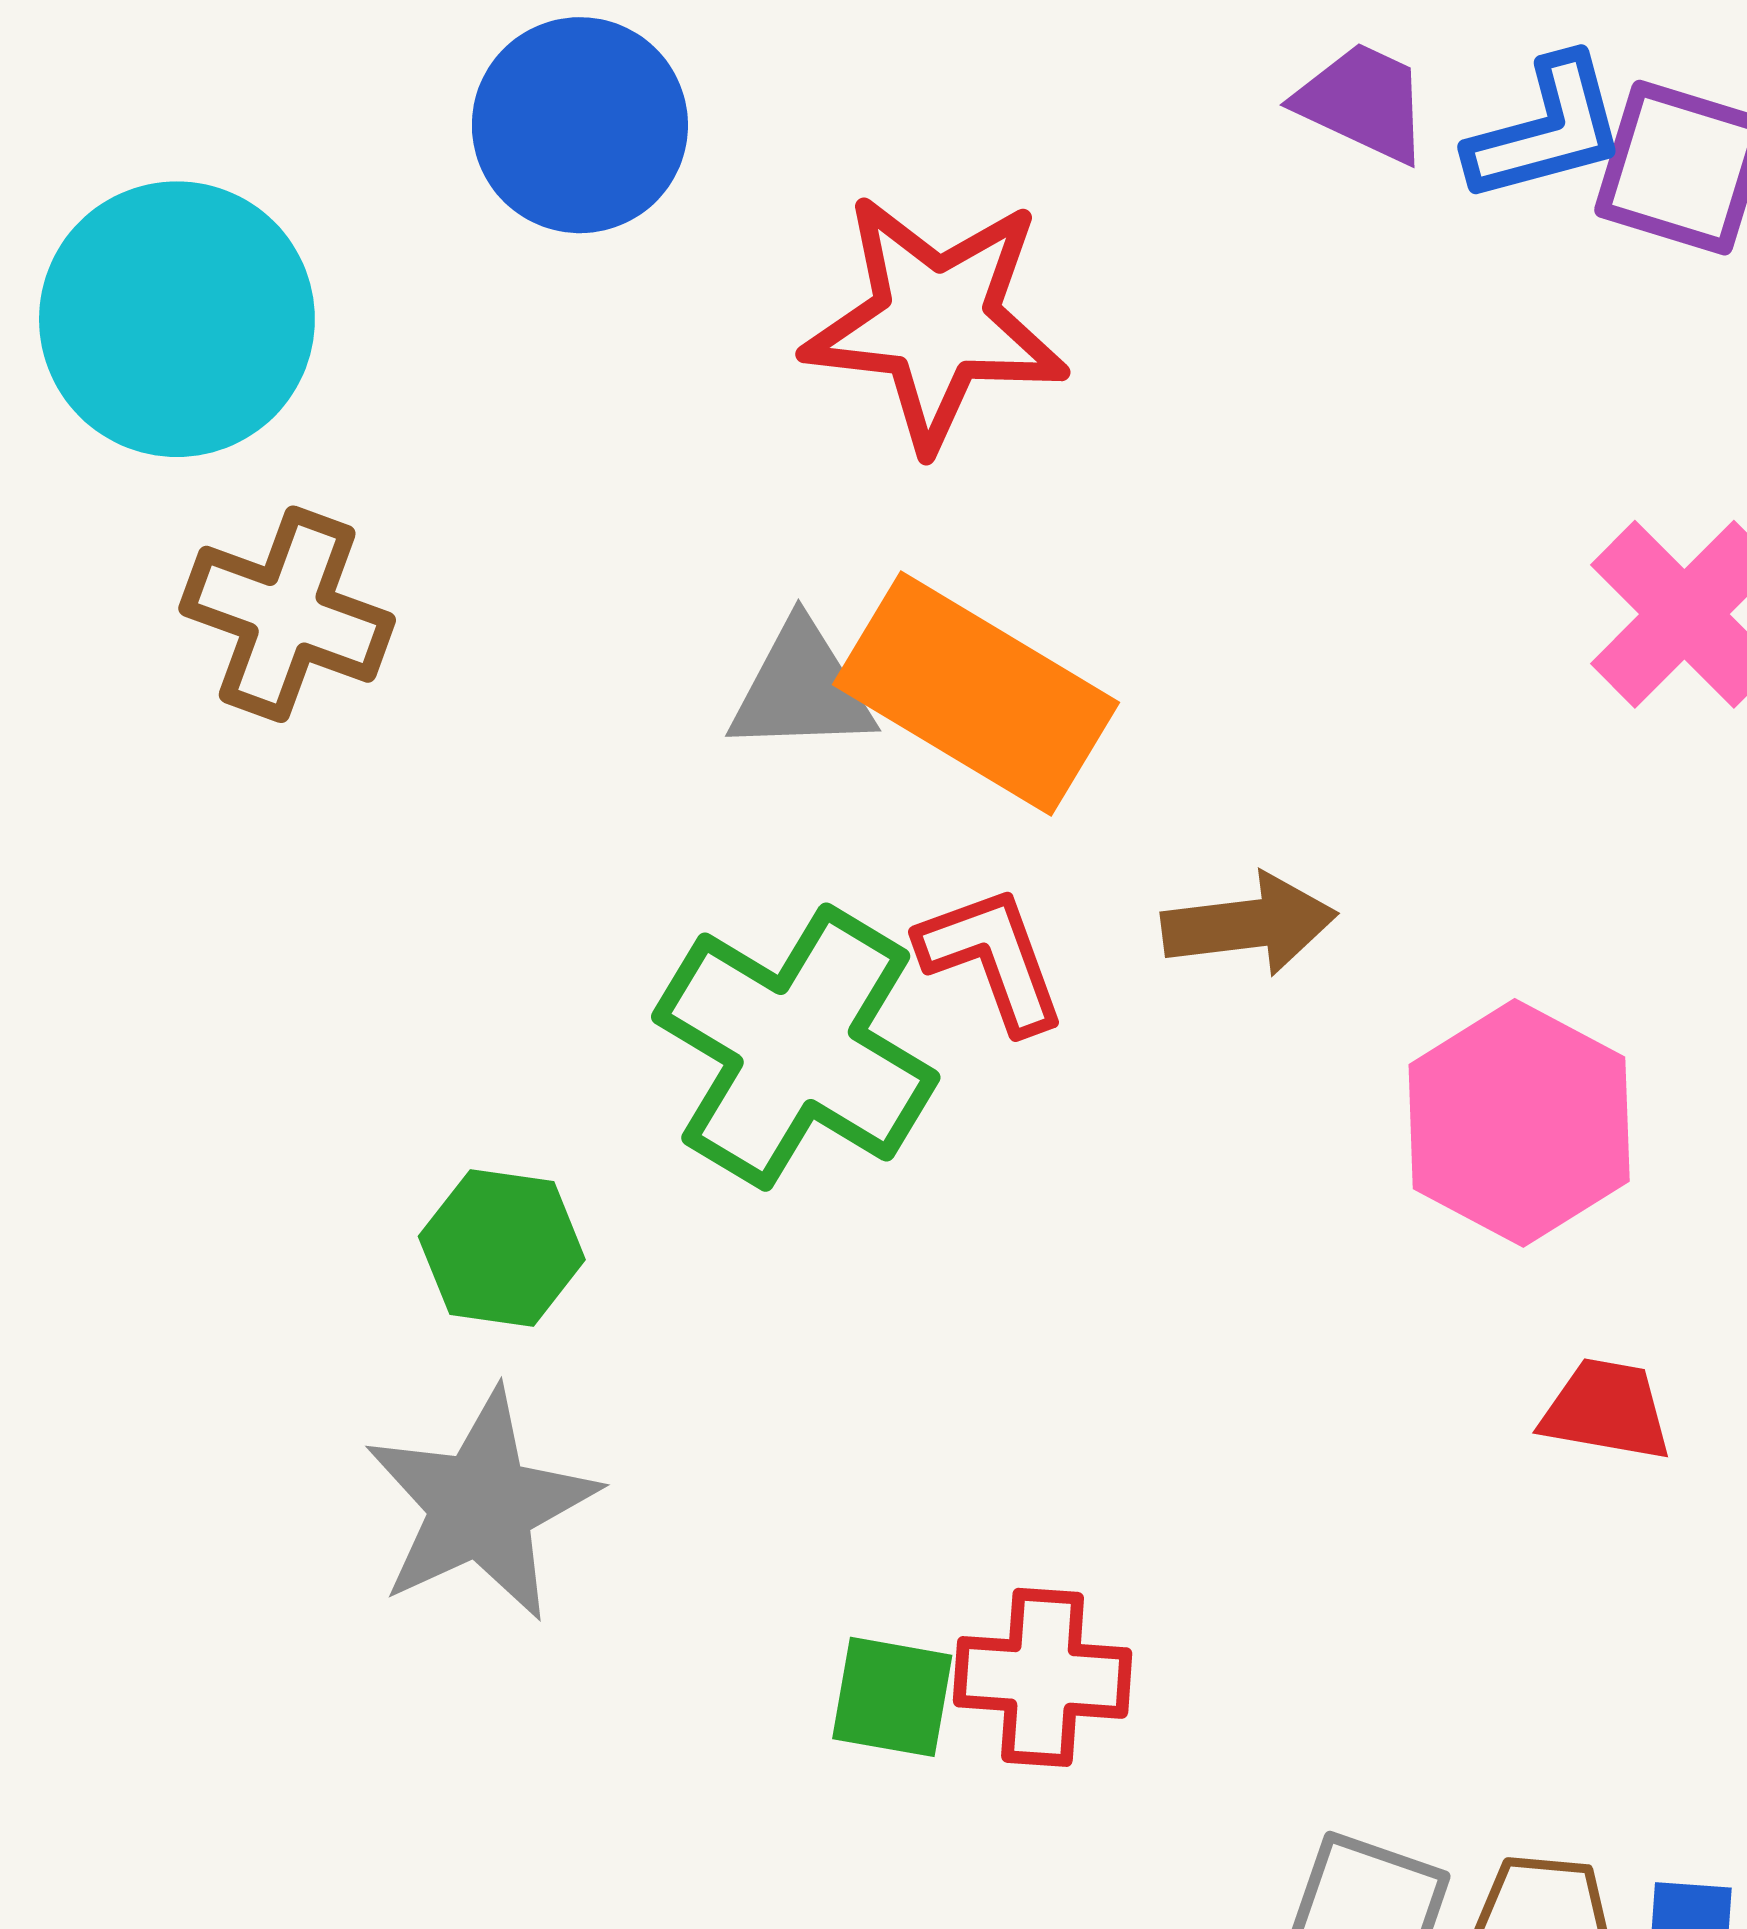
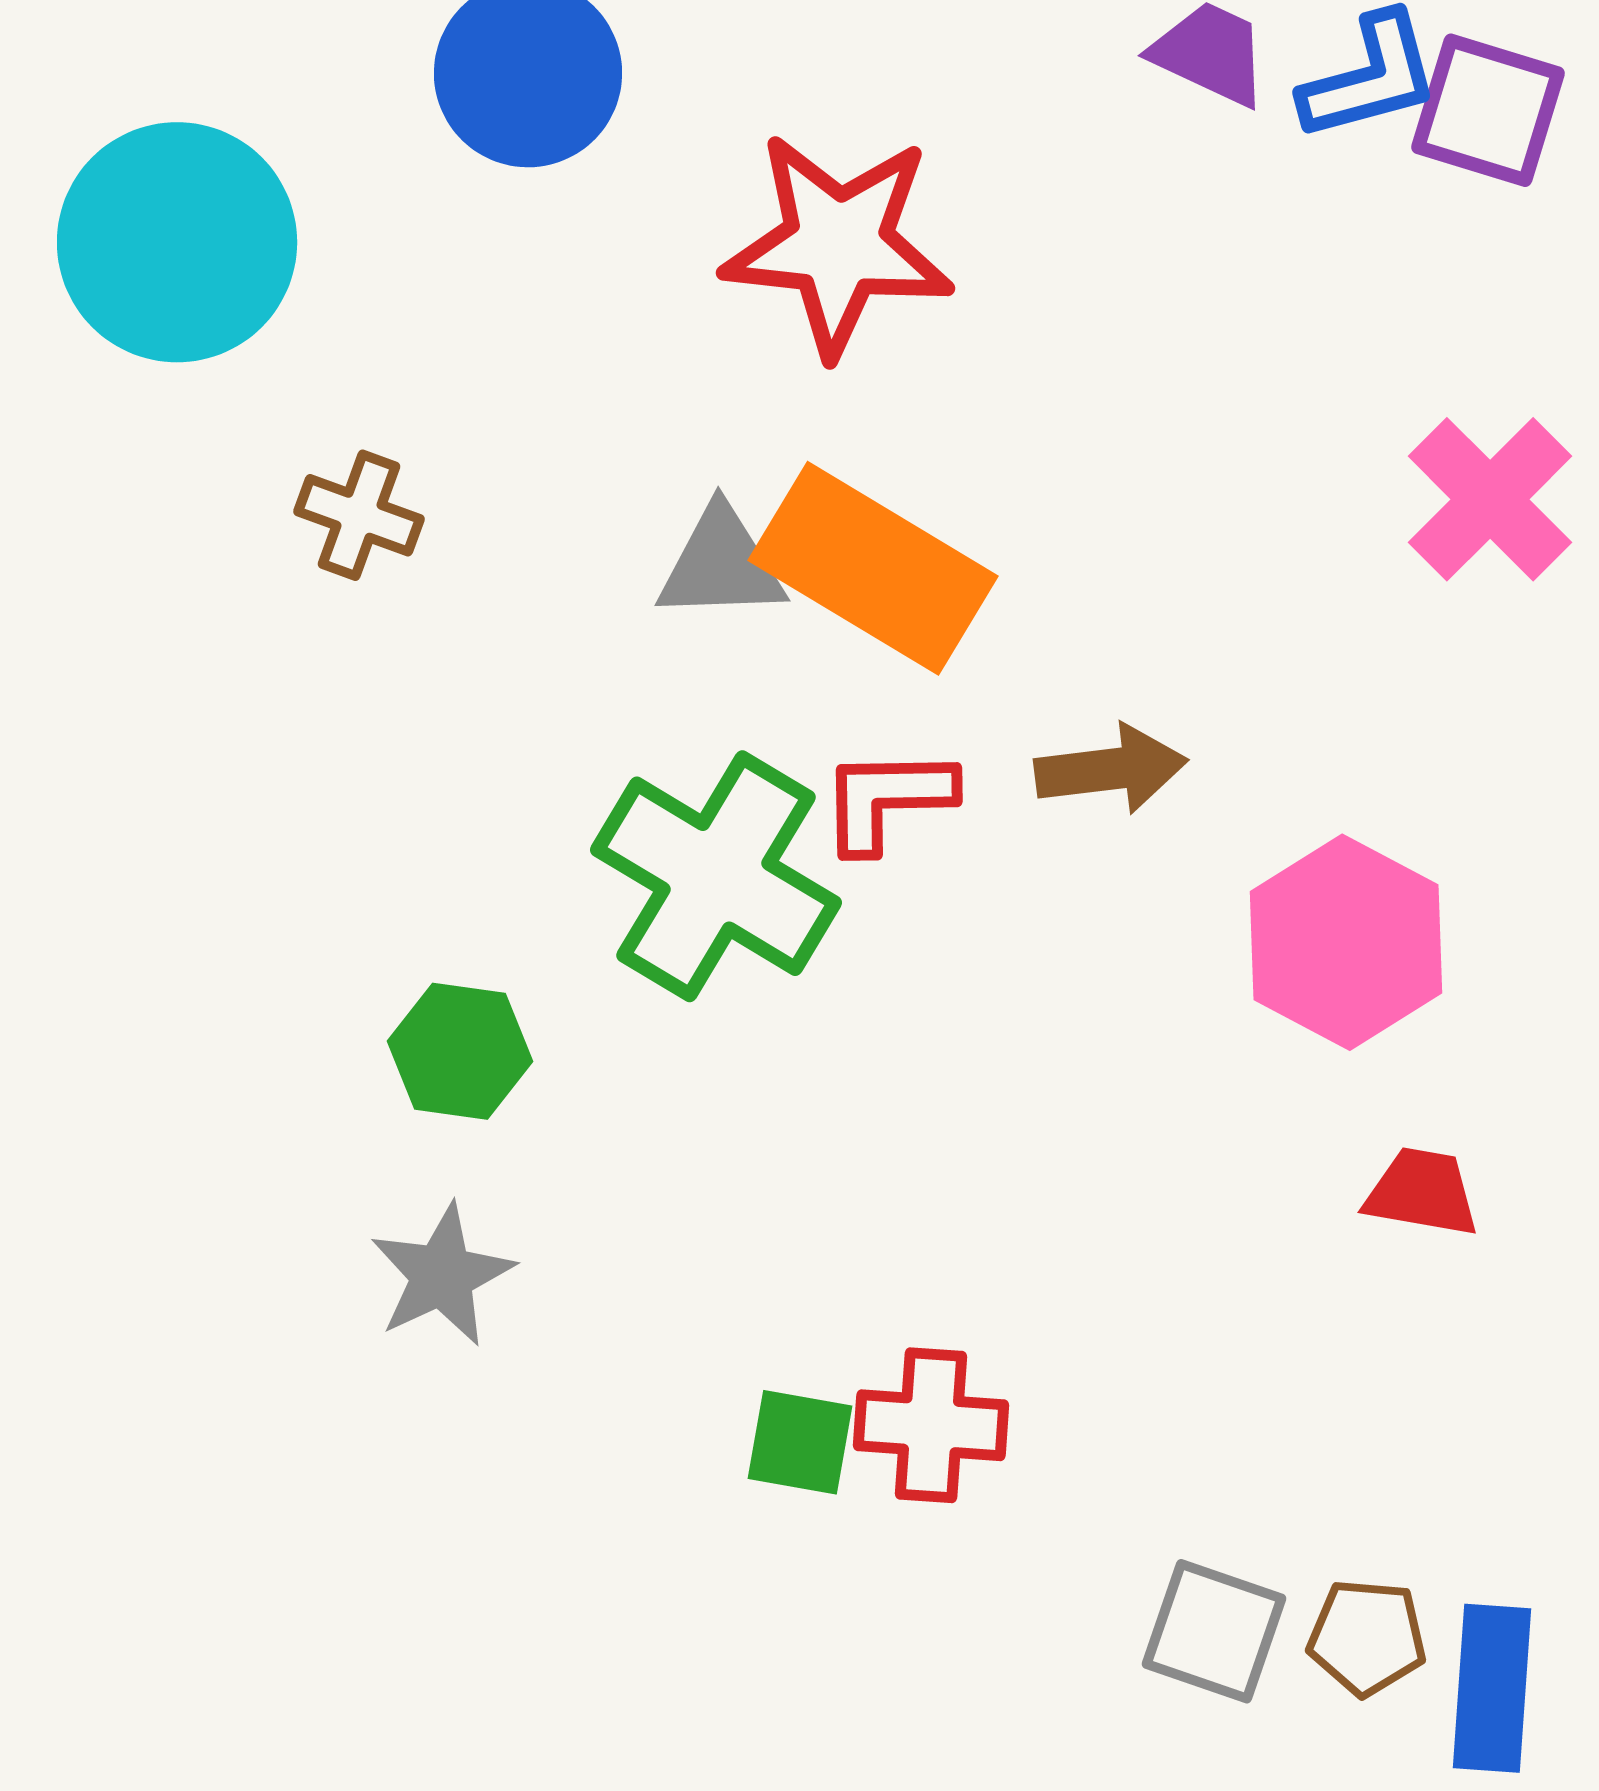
brown cross: (287, 614) -> (359, 515), moved, size x0.7
red L-shape: (992, 959) -> (887, 799), turned -71
gray star: (481, 1505) -> (442, 1275), size x0.7

